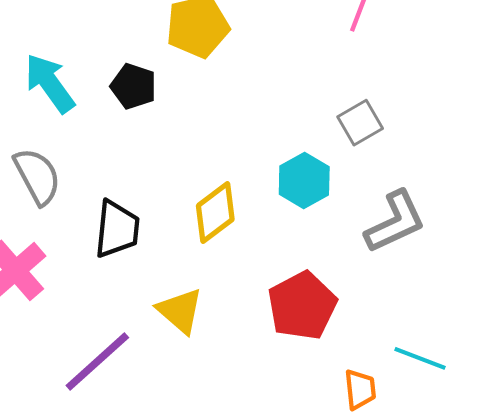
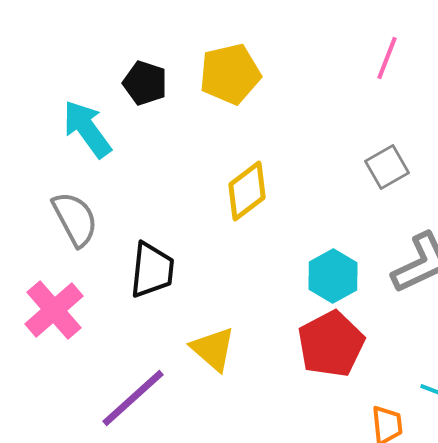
black pentagon: (134, 86) -> (145, 83), moved
cyan hexagon: (304, 180) -> (333, 276), moved
yellow diamond: (215, 213) -> (247, 191), moved

